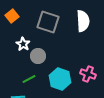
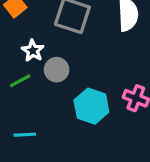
green line: (29, 79) -> (20, 81), moved

